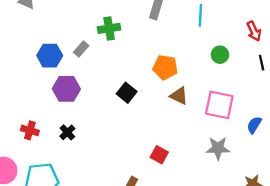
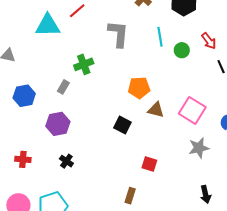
green circle: (220, 55) -> (182, 50), moved
blue hexagon: (50, 56) -> (24, 96), moved
black square: (127, 93) -> (122, 125), moved
pink square: (219, 105) -> (192, 110), turned 32
red cross: (30, 130) -> (23, 159), moved

